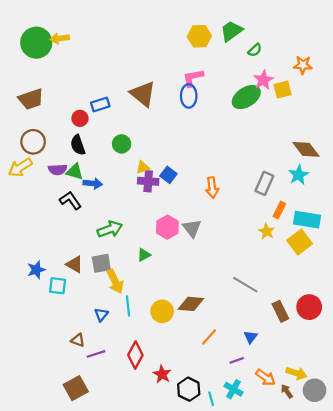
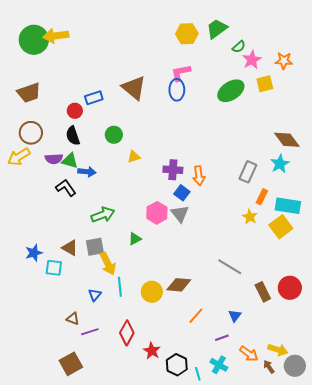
yellow arrow: (60, 38) -> (56, 36), size x1.4
pink star: (263, 80) -> (252, 60), moved
blue square: (168, 175) -> (182, 193), moved
purple cross: (148, 181) -> (173, 170), moved

